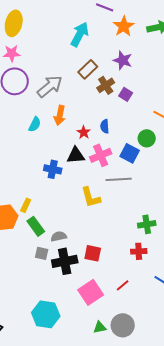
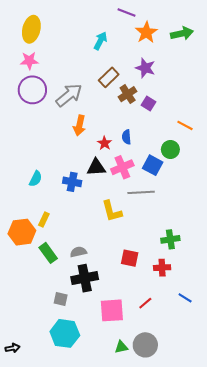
cyan arrow: (80, 34) -> (100, 41), size x0.7
cyan semicircle: (35, 124) -> (36, 179), moved
green rectangle: (36, 226) -> (48, 253), moved
gray square: (42, 253) -> (61, 299), moved
red square: (93, 253) -> (130, 258), moved
pink square: (91, 292) -> (112, 310), turned 30

